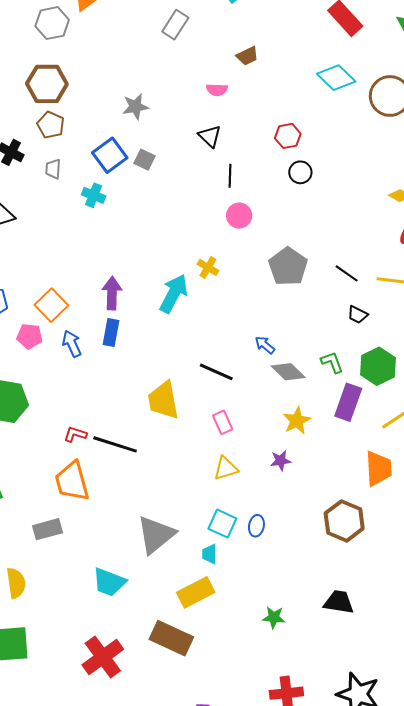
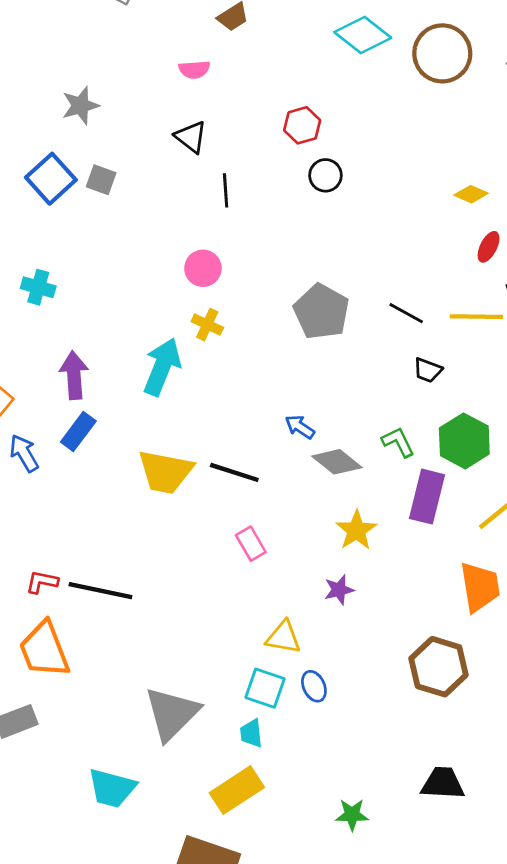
cyan cross: (94, 195) -> (38, 287), moved
pink circle: (239, 216) -> (203, 268), moved
blue rectangle: (111, 333) -> (78, 432), turned 32
yellow trapezoid: (163, 400) -> (165, 472), moved, turned -63
yellow triangle: (226, 468) -> (283, 637), moved, turned 32
blue ellipse: (256, 526) -> (314, 686), turned -30

